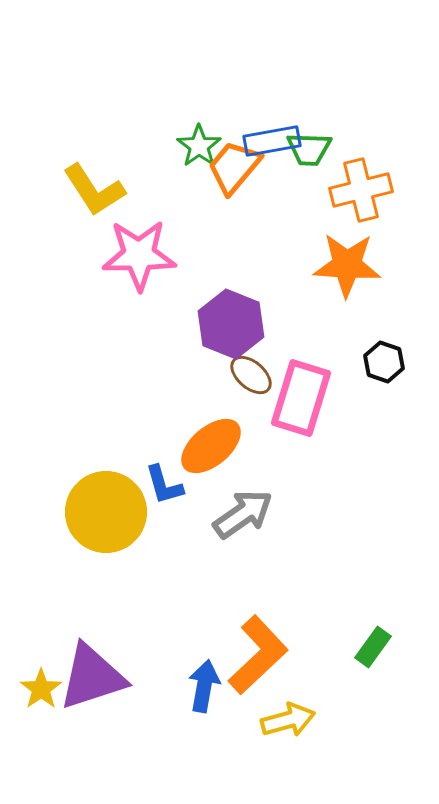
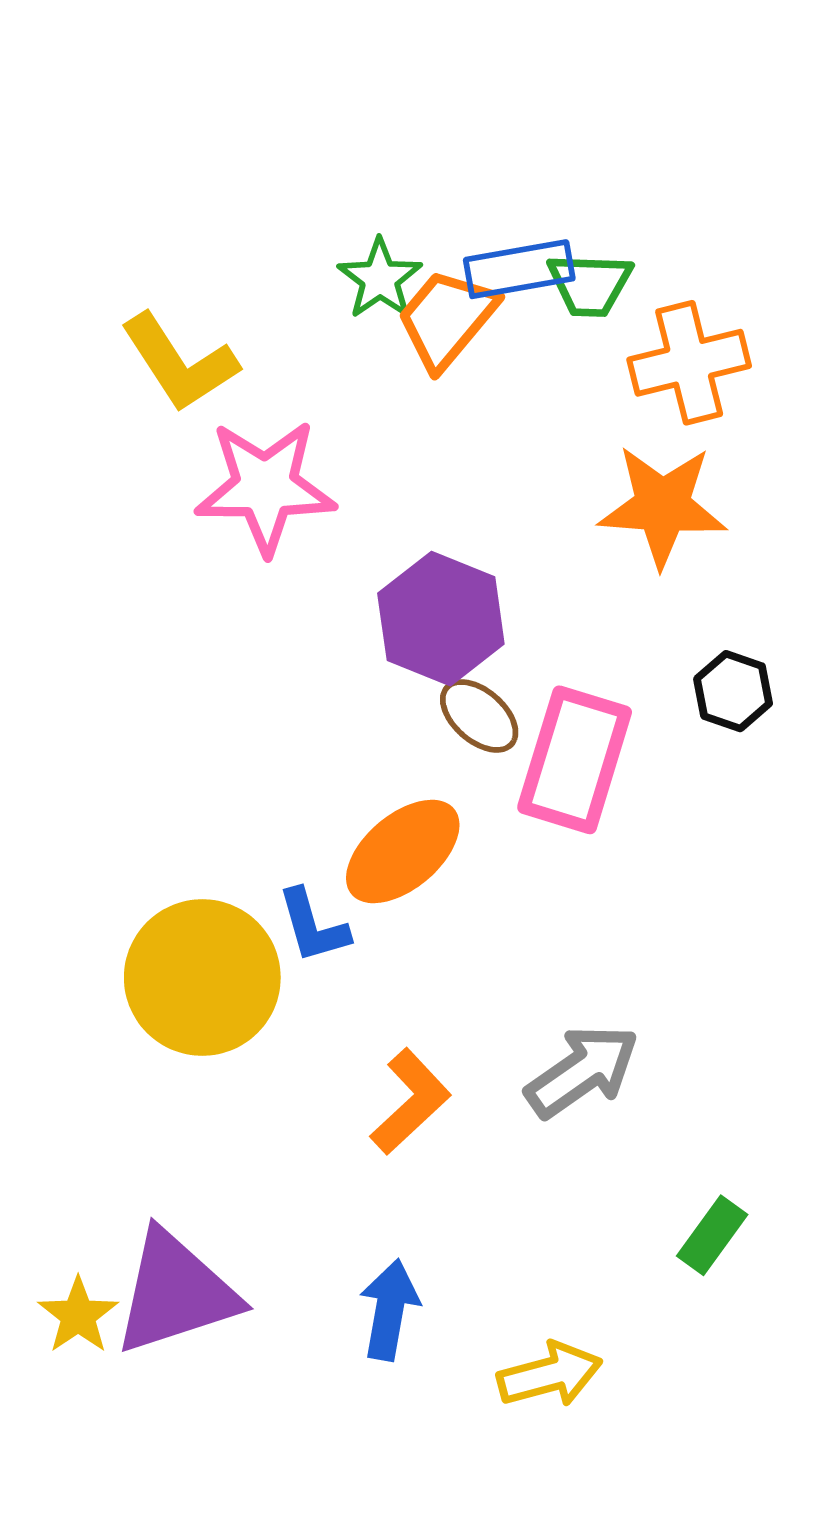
gray arrow: (243, 514) -> (582, 1071), moved
orange L-shape: (258, 655) -> (410, 1102), moved, size x0.7

